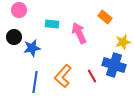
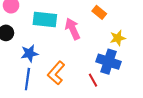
cyan rectangle: (52, 24) -> (45, 20), size x1.6
blue star: (32, 48) -> (29, 53), moved
red line: (92, 76) -> (93, 80), moved

